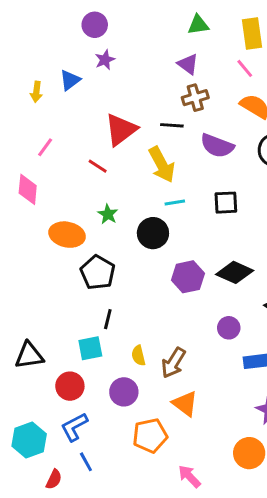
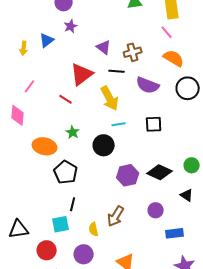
purple triangle: (188, 64) -> (104, 47), moved
brown arrow: (173, 363) -> (116, 216), moved

